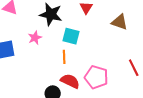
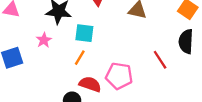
orange line: (64, 57) -> (80, 58), turned 40

